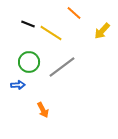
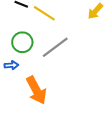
orange arrow: (43, 110) -> (36, 90), size x1.8

